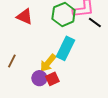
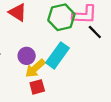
purple circle: (39, 78) -> (27, 56), moved

